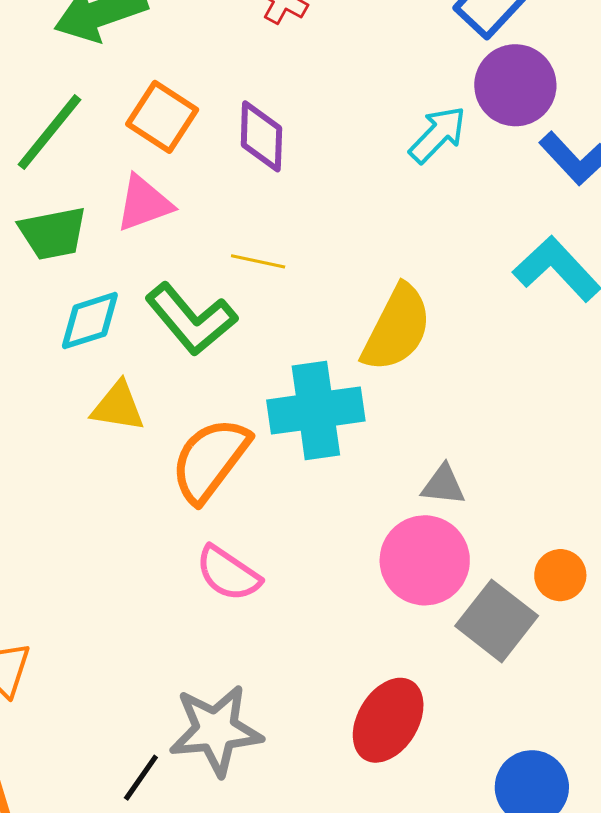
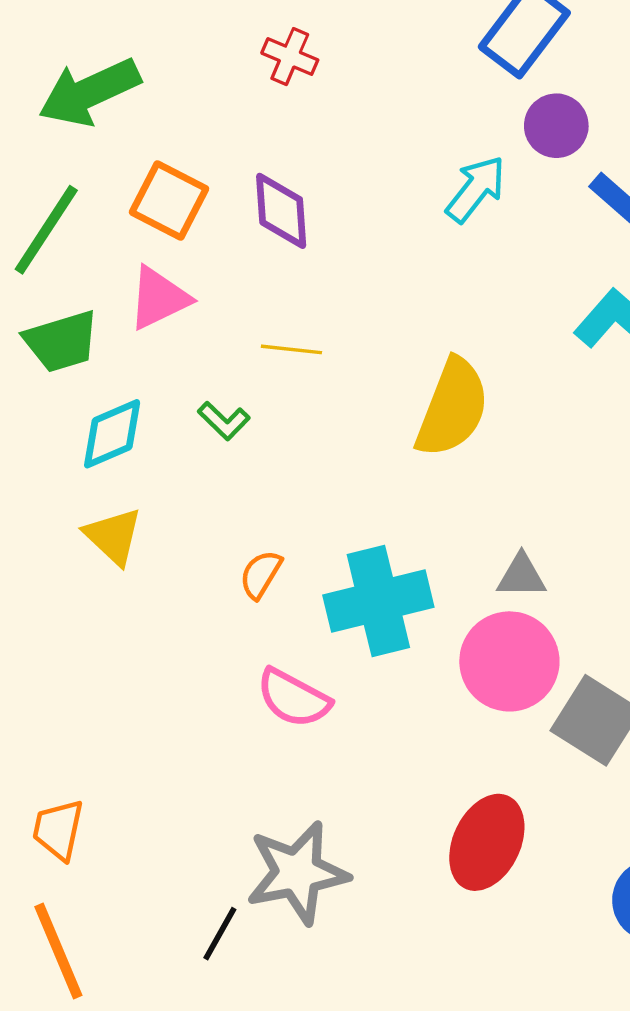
purple circle: (515, 85) -> (556, 126), size x0.7
green L-shape: (191, 319) -> (224, 421), size x0.5
yellow triangle: (118, 407) -> (113, 536), moved, turned 40
cyan cross: (316, 410) -> (378, 601), moved
orange semicircle: (210, 460) -> (261, 574), size x0.5

